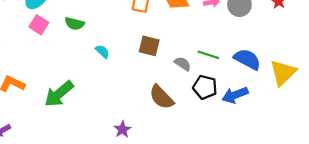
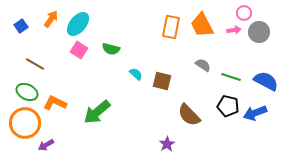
brown square: (149, 46) -> (162, 81), moved
gray semicircle: (183, 64) -> (203, 65), moved
purple star: (122, 129) -> (167, 144), moved

